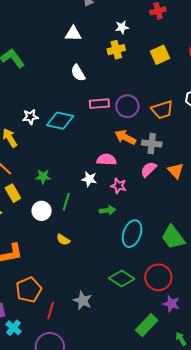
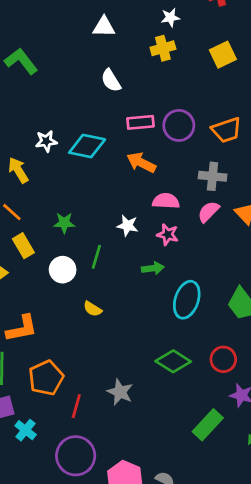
orange arrow: (125, 137) -> (141, 163), moved
pink semicircle: (107, 160) -> (166, 201), moved
red circle: (158, 277) -> (223, 359), size x0.7

